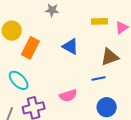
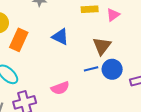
brown triangle: (110, 57) -> (102, 46), turned -30
blue circle: (107, 107) -> (112, 69), moved

